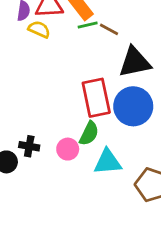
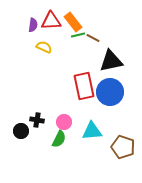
yellow semicircle: (39, 29) -> (44, 47), moved
green semicircle: (89, 133) -> (59, 139), moved

